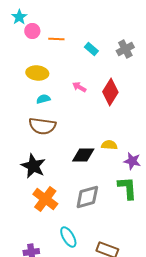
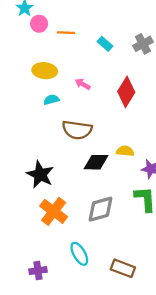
pink arrow: (79, 87) -> (83, 84), moved
brown semicircle: (42, 126) -> (77, 130), moved

